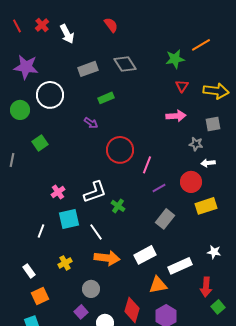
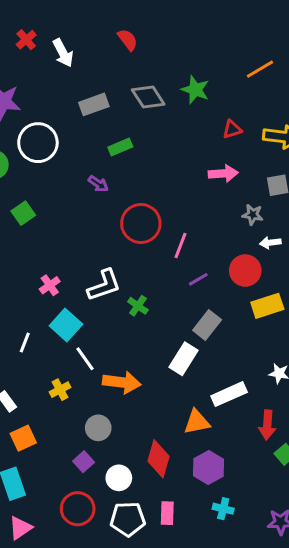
green star: (175, 59) -> (195, 90), moved, turned 30
red triangle: (182, 86) -> (232, 129), turned 40
cyan square: (69, 219) -> (66, 325), turned -35
white line: (96, 232) -> (85, 359), moved
white rectangle: (145, 255) -> (184, 359), moved, turned -30

